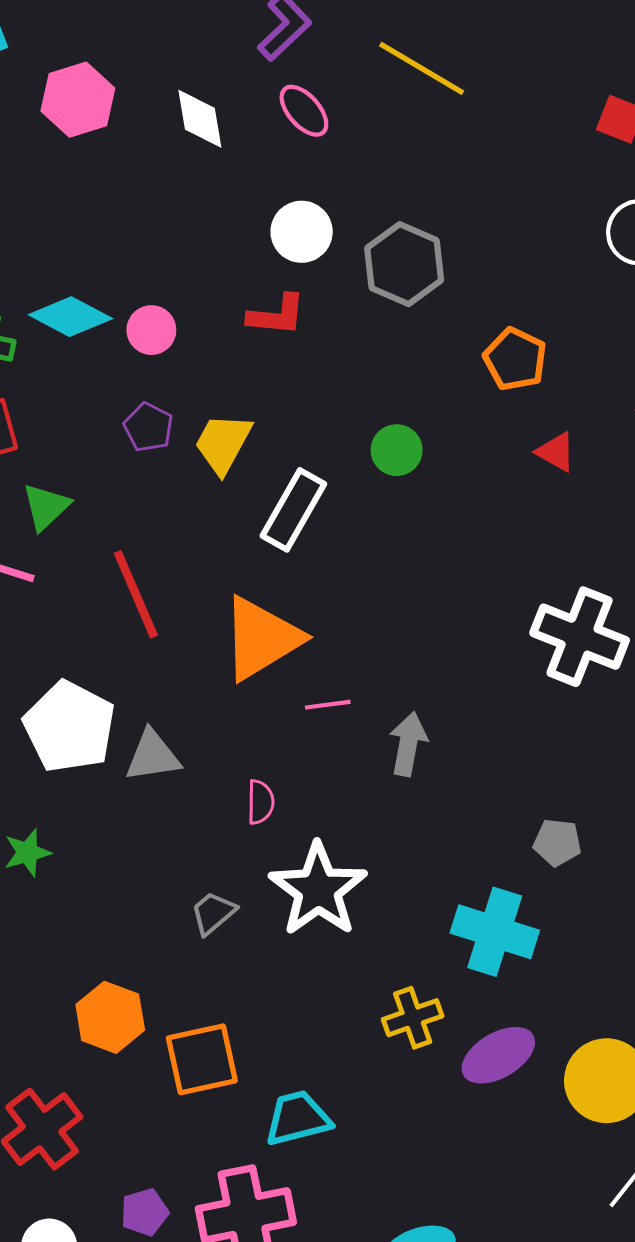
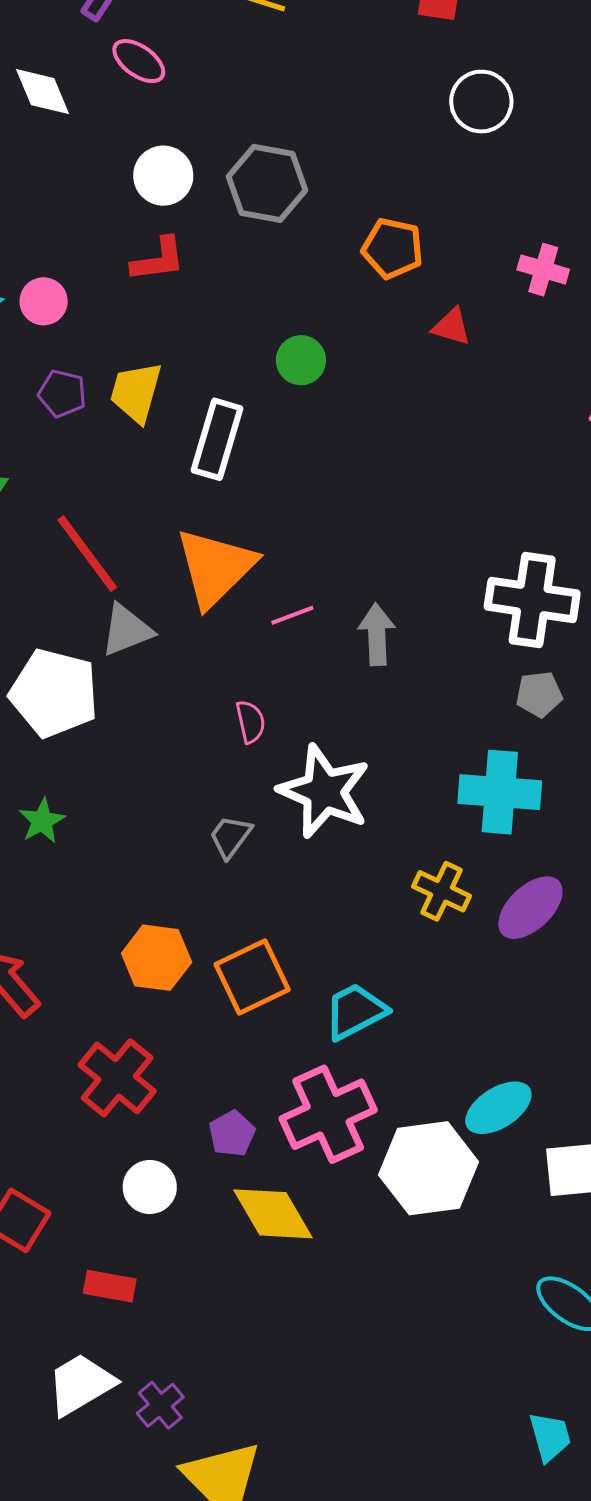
white cross: (580, 637) -> (532, 600), moved
gray triangle: (153, 756) -> (127, 630), moved
yellow cross: (413, 1018) -> (441, 891), turned -32

